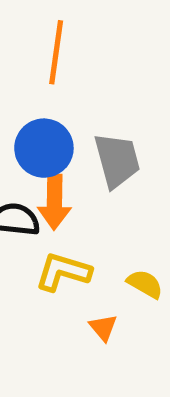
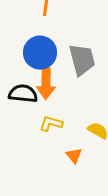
yellow L-shape: (63, 272) -> (51, 124), size x0.7

